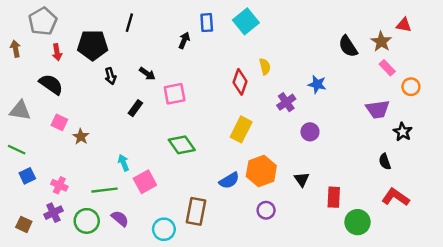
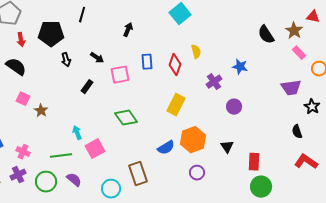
blue rectangle: (207, 23) -> (147, 62), moved
brown rectangle: (196, 211) -> (138, 174), turned -30
green circle: (358, 222) -> (261, 187), moved

